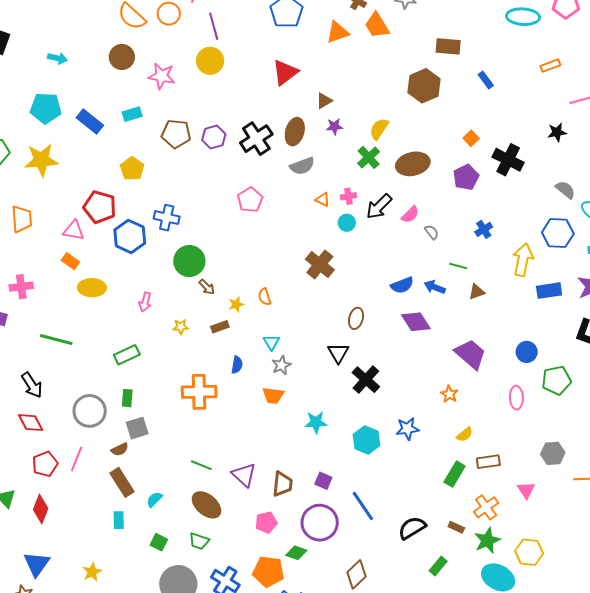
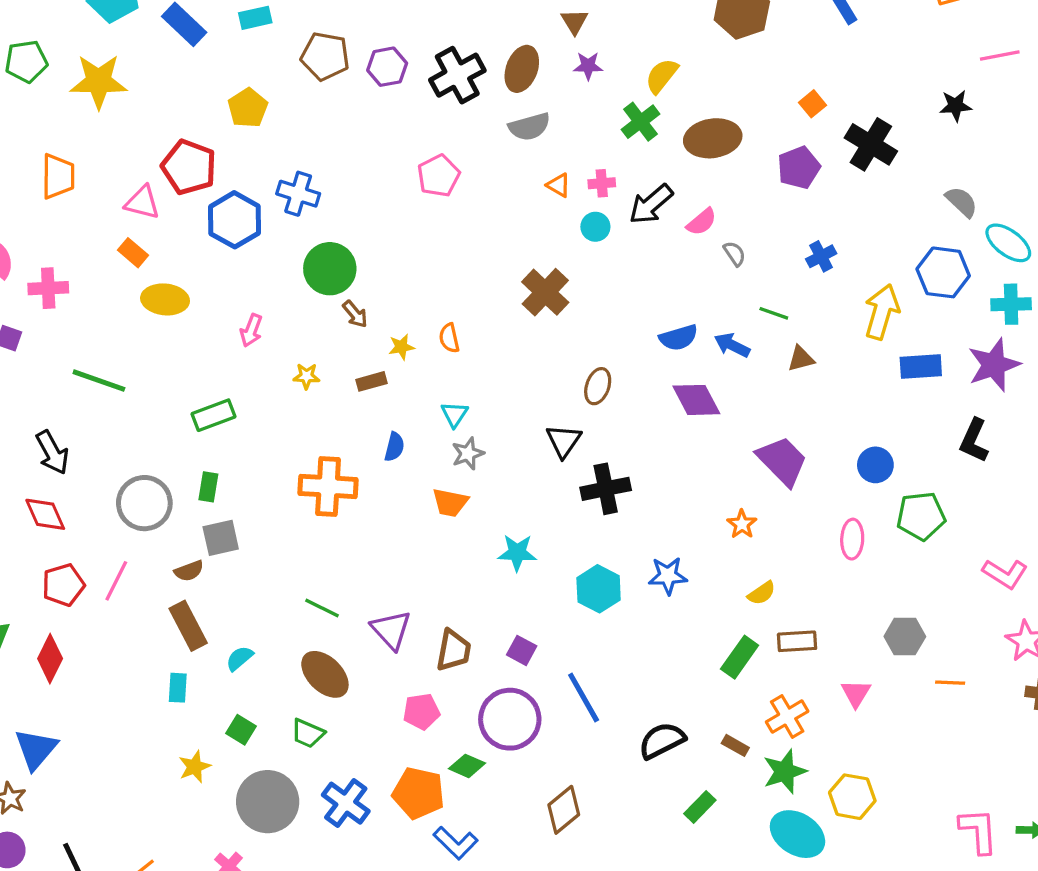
brown triangle: (324, 101) -> (574, 22), turned -36
black cross: (366, 380) -> (606, 489), turned 32
yellow star: (92, 572) -> (195, 767), moved

